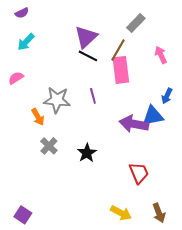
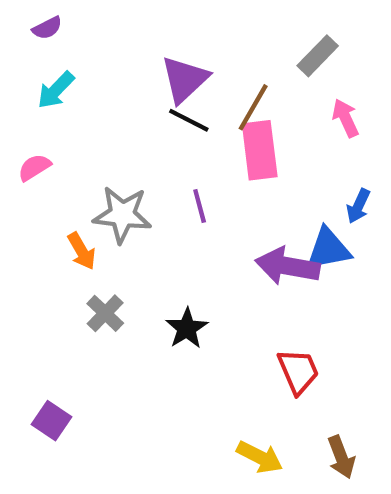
gray rectangle: (136, 23) -> (318, 56), moved
purple square: (23, 215) -> (52, 421), moved

